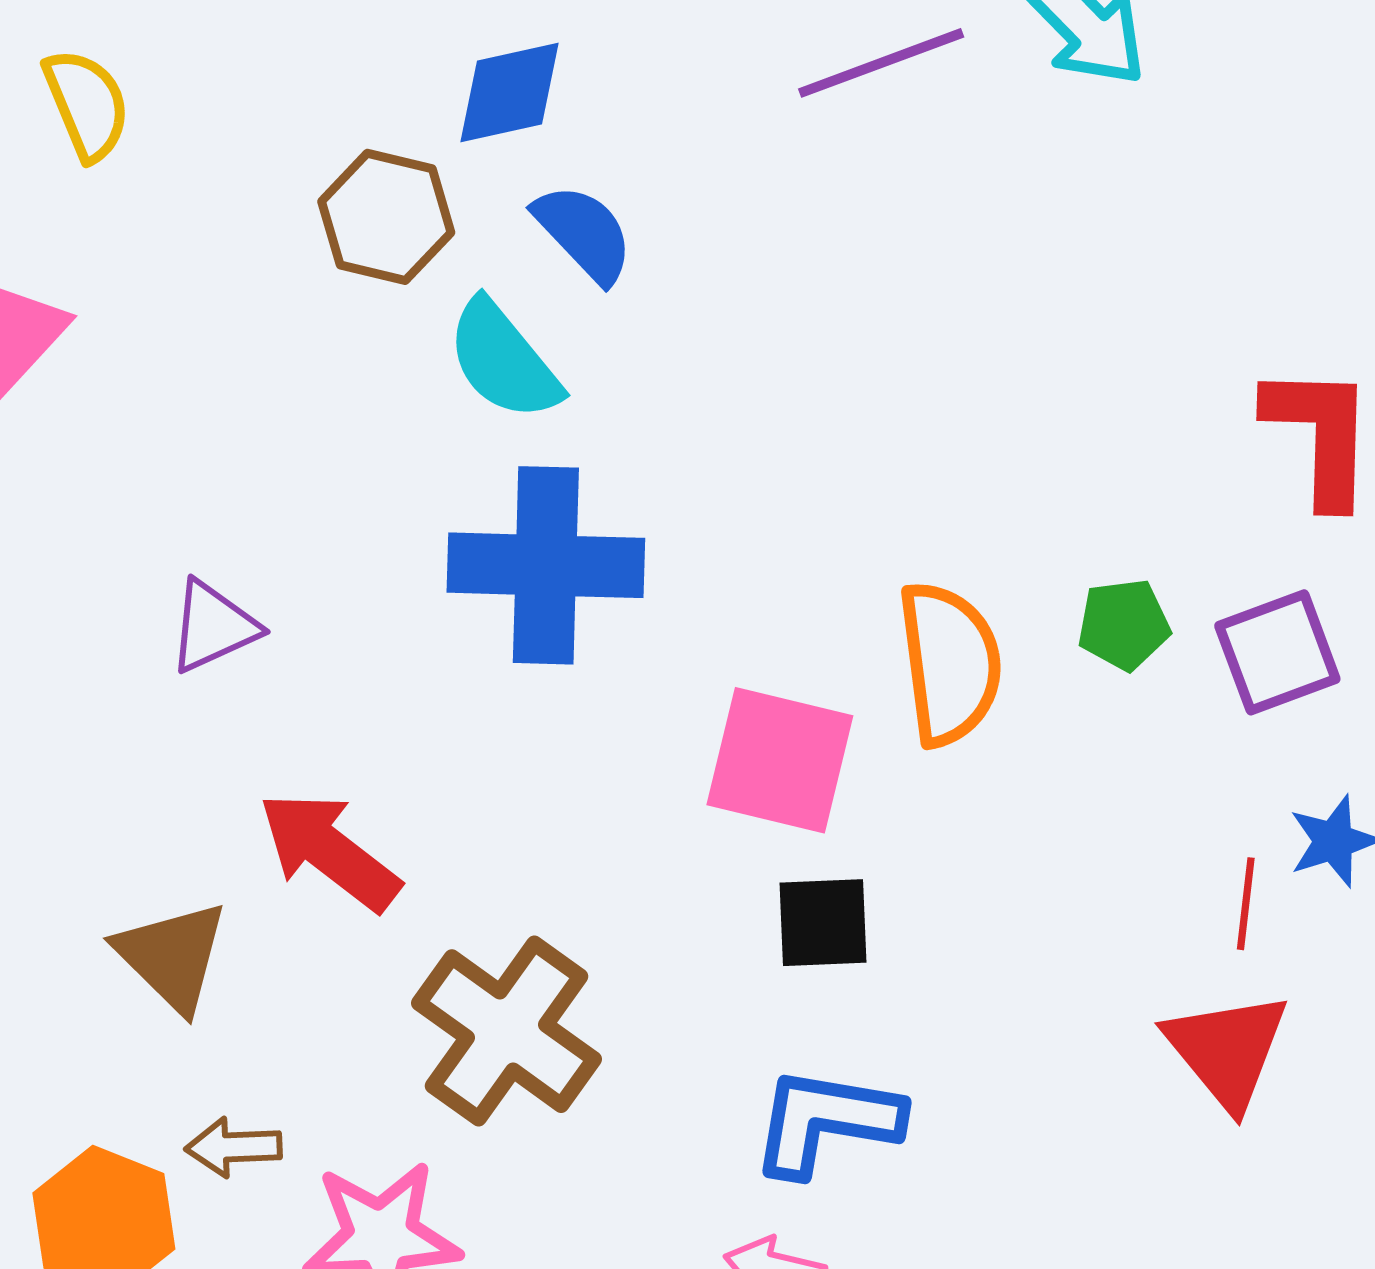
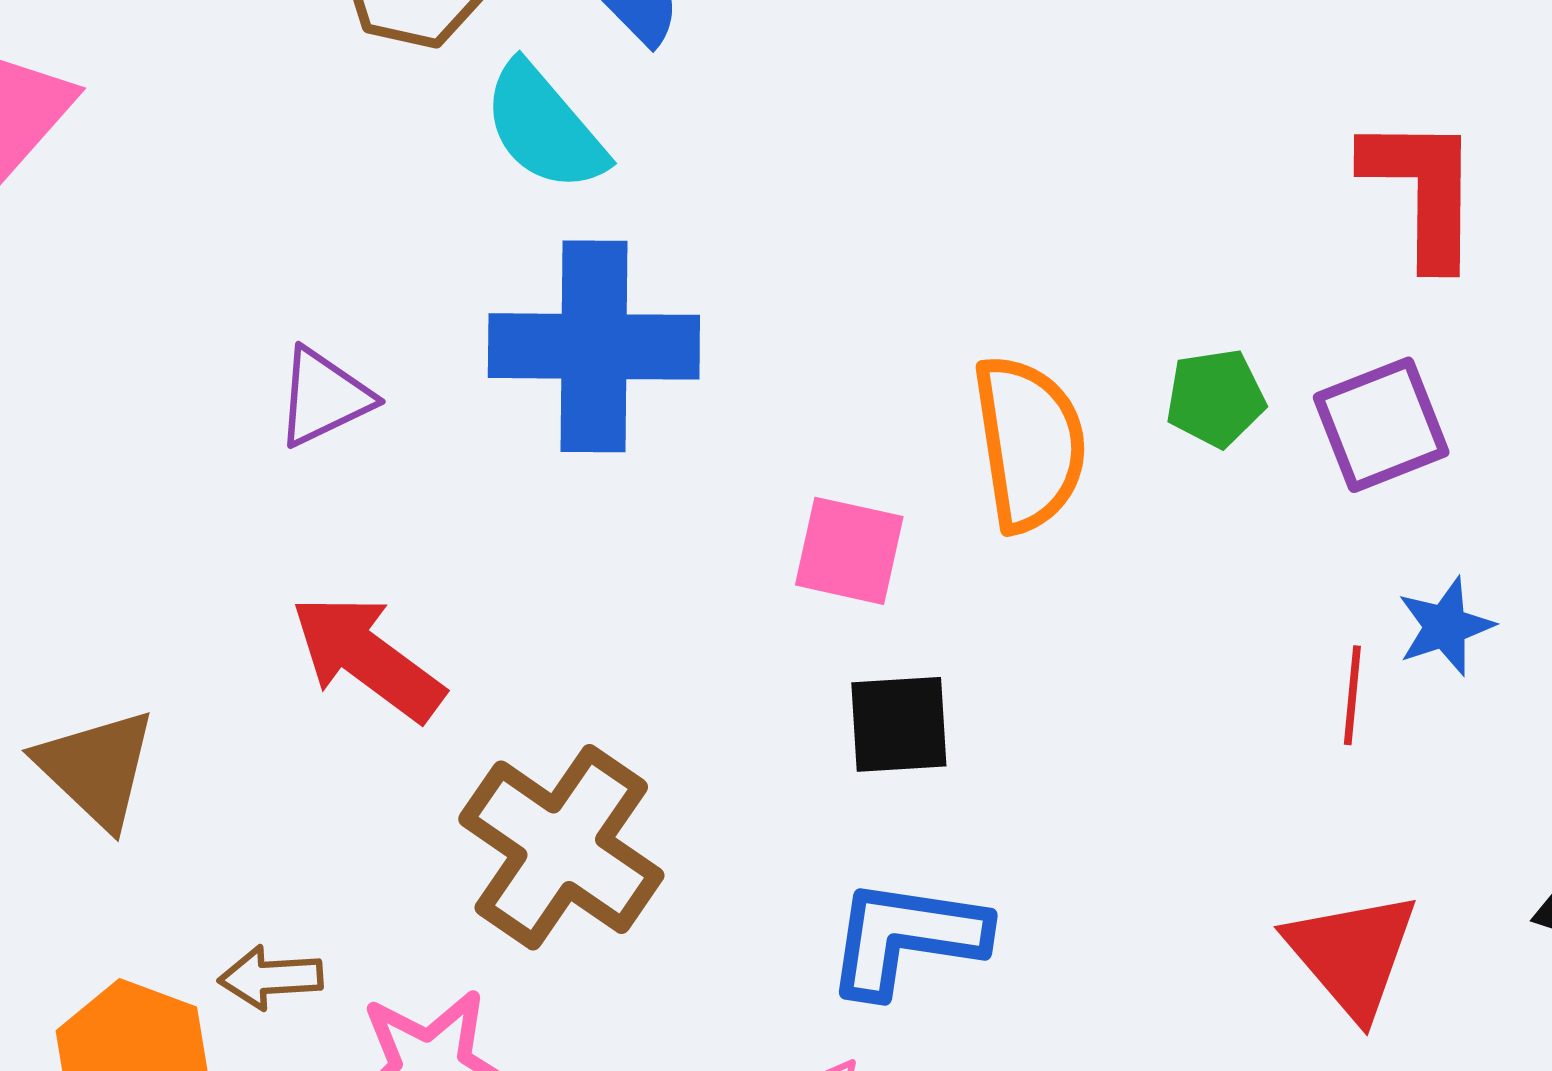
purple triangle: (213, 627) -> (324, 397), moved
pink square: (780, 760) -> (849, 551), size x0.7
brown triangle: (172, 956) -> (96, 768), moved
red triangle: (1227, 1050) -> (1352, 954), moved

